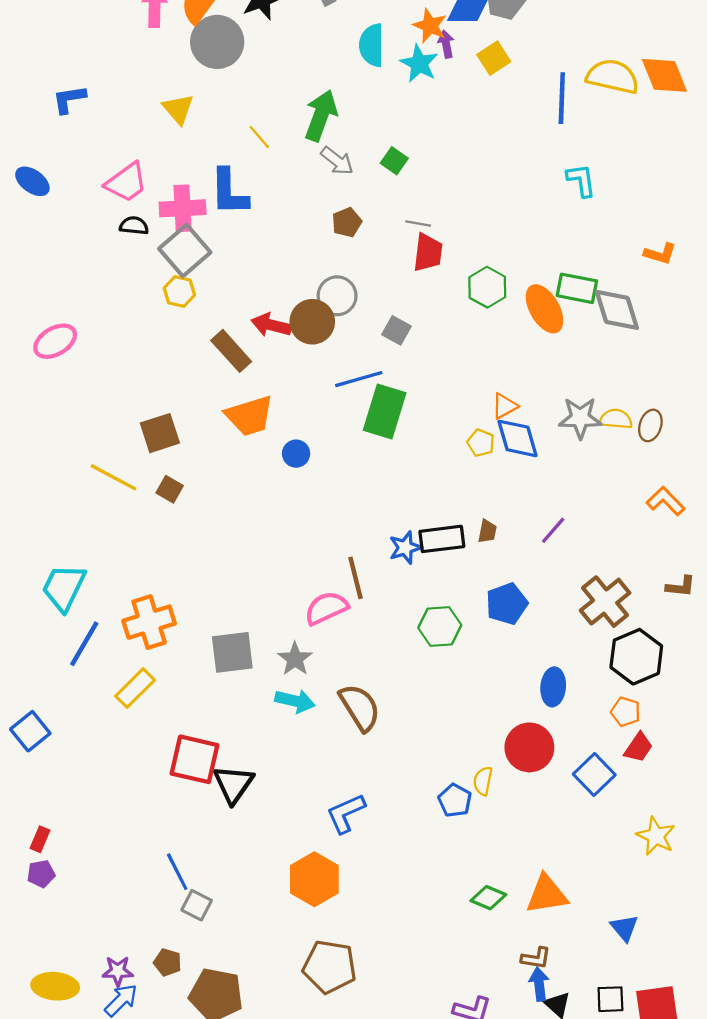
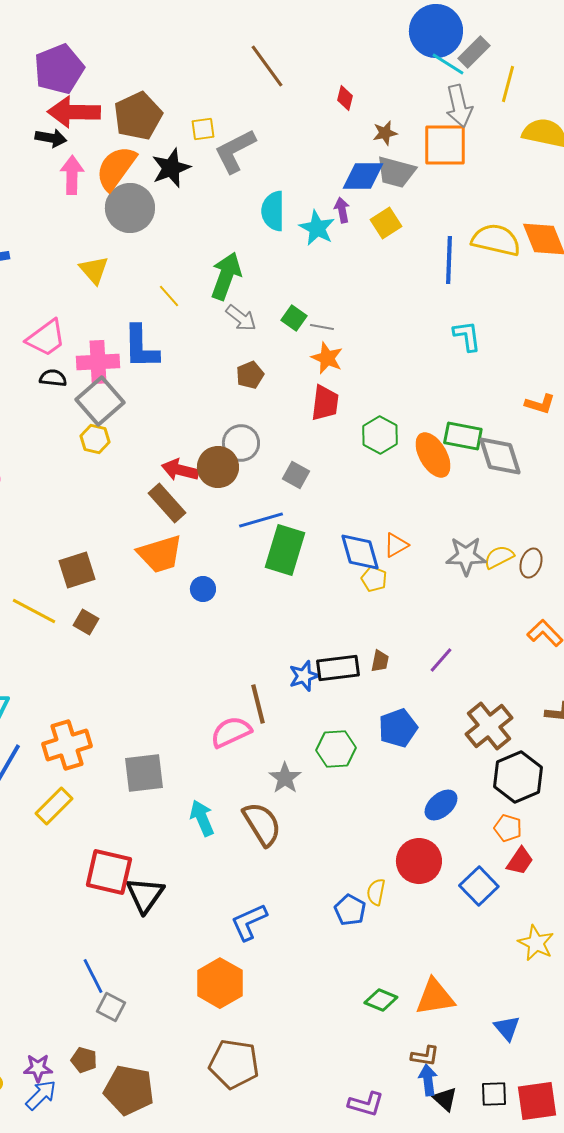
orange star: (430, 26) -> (327, 358), moved
gray line: (418, 223) -> (322, 327), moved
brown rectangle: (231, 351) -> (167, 503), moved
yellow semicircle: (616, 419) -> (499, 557), turned -32
blue diamond: (518, 438) -> (360, 552), moved
gray star: (295, 659) -> (285, 778), moved
blue ellipse: (553, 687) -> (441, 805), turned 44
cyan arrow: (295, 701) -> (202, 818), turned -126

